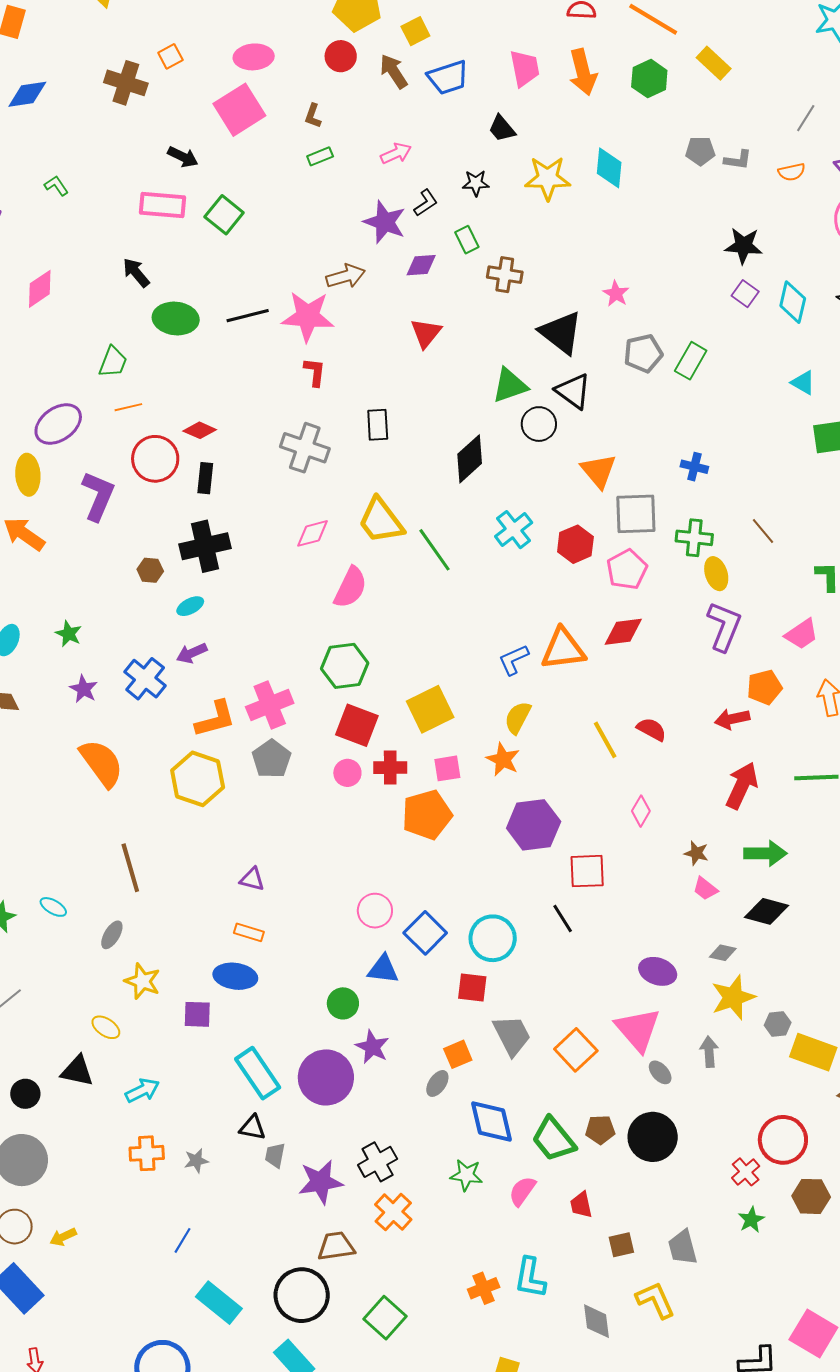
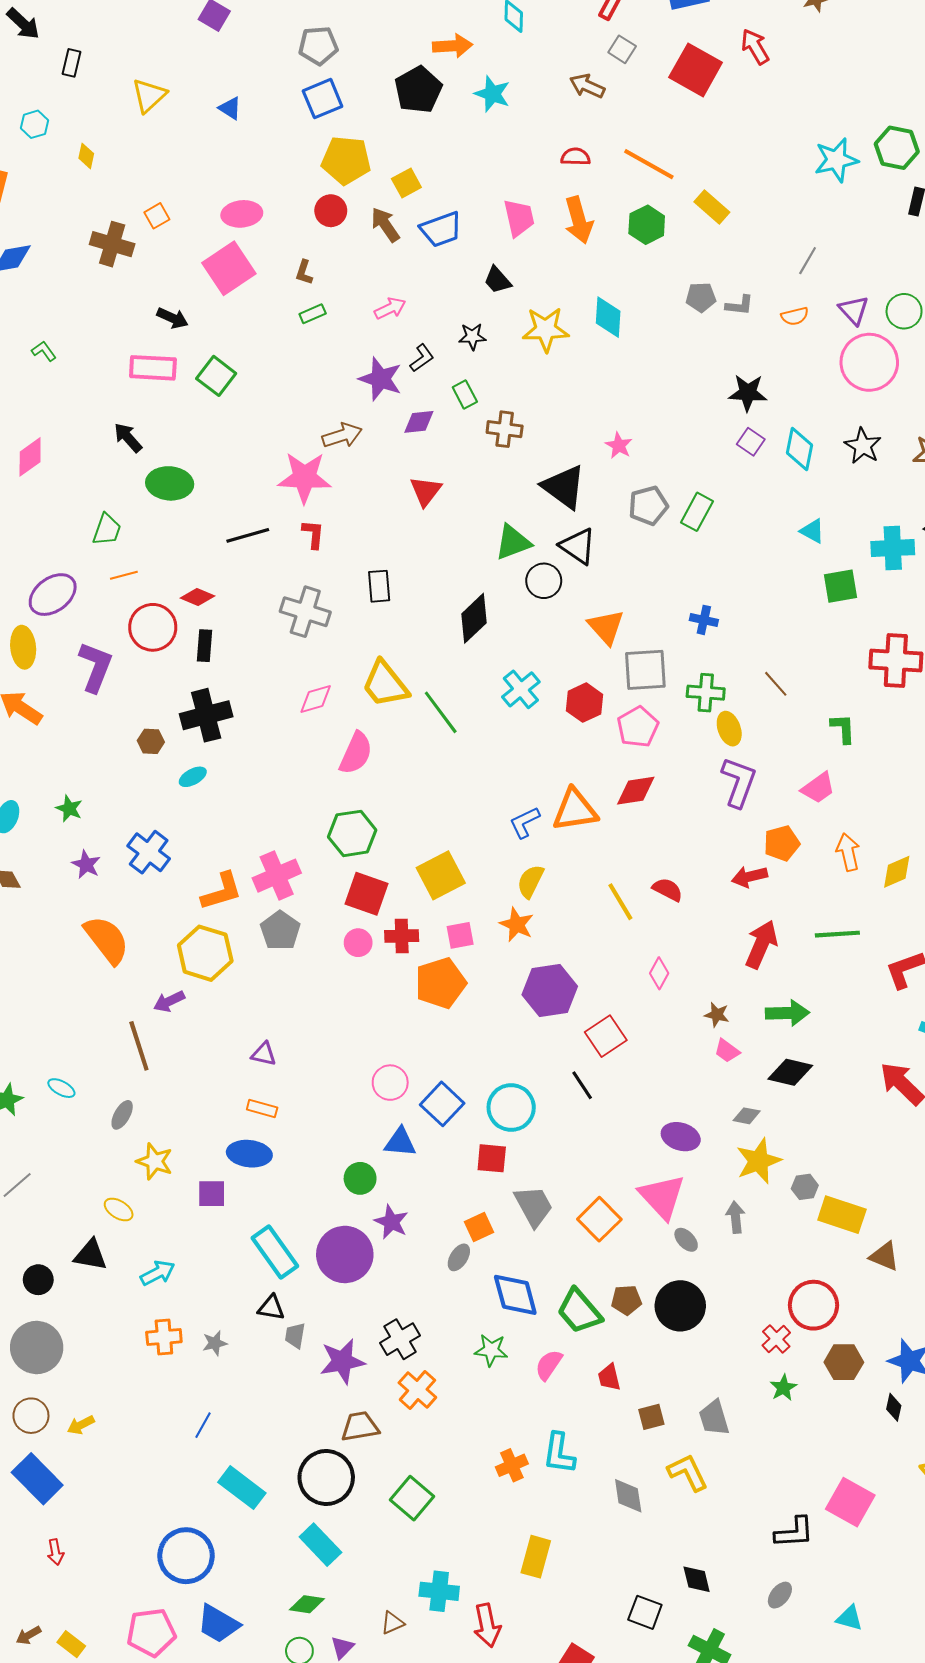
black line: (248, 316) -> (248, 535), moved
purple arrow: (192, 653) -> (169, 1001), moved
red square: (587, 871) -> (606, 1036), turned -30

